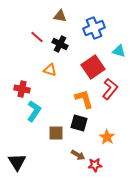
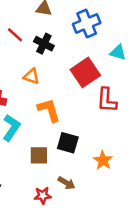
red L-shape: (110, 89) -> (107, 100), turned 145
orange L-shape: (84, 99) -> (49, 110), moved
red star: (95, 165) -> (43, 195), moved

